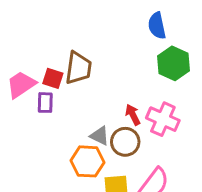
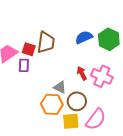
blue semicircle: (157, 26) -> (84, 37), moved, turned 78
brown circle: (125, 142) -> (77, 101), moved

